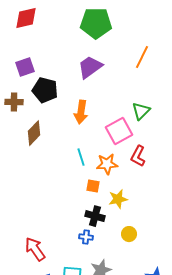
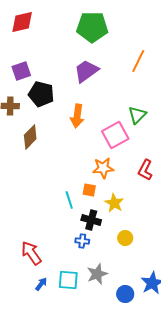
red L-shape: (138, 156) -> (145, 170), moved
cyan line: (81, 157) -> (69, 200), moved
yellow star: (118, 199) -> (114, 203), turned -30

